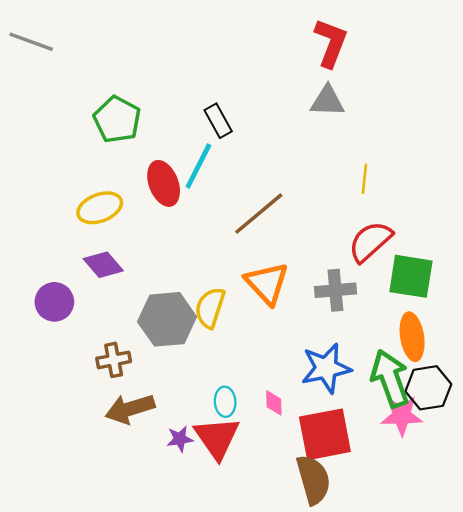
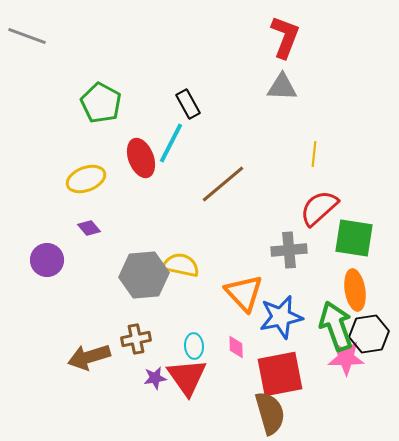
purple diamond: (103, 265) -> (89, 228), size x0.7
orange triangle: (267, 283) -> (244, 293), moved
yellow semicircle: (210, 308) -> (181, 265), turned 84
brown cross: (114, 360) -> (136, 339), moved
brown arrow: (130, 409) -> (89, 357), moved

